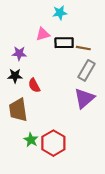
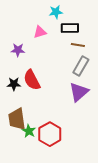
black rectangle: (64, 43) -> (70, 28), moved
black star: (15, 76) -> (14, 84), moved
red semicircle: (34, 85) -> (32, 80), size x1.5
brown trapezoid: (18, 110) -> (17, 119), moved

